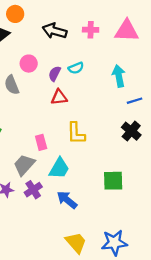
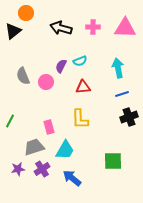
pink circle: (29, 64) -> (46, 82), moved
red triangle: (59, 97) -> (83, 87), moved
blue line: (135, 101) -> (122, 94), moved
black cross: (131, 131) -> (129, 117), turned 30
gray trapezoid: (24, 165) -> (34, 147), turned 30

